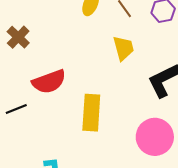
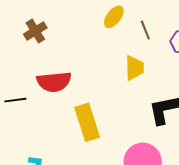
yellow rectangle: (91, 113) -> (87, 122), turned -36

